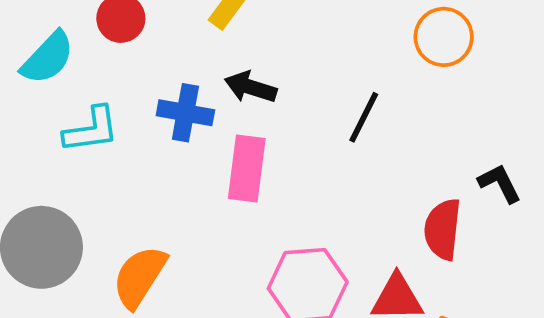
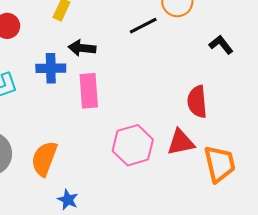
black line: (364, 117) -> (143, 26), moved, turned 48
black L-shape: (500, 183) -> (221, 45), moved

